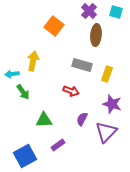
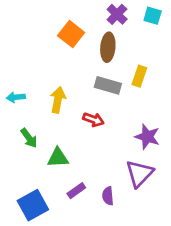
brown ellipse: (96, 35) -> (108, 47), moved
yellow arrow: (33, 61) -> (58, 100), moved
yellow rectangle: (107, 74) -> (139, 76), moved
green arrow: (23, 92) -> (29, 138), moved
purple semicircle: (82, 119) -> (108, 196), moved, turned -32

